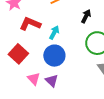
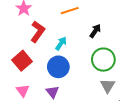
red L-shape: (30, 24) -> (38, 32), turned 95
pink triangle: (34, 79) -> (23, 91), moved

